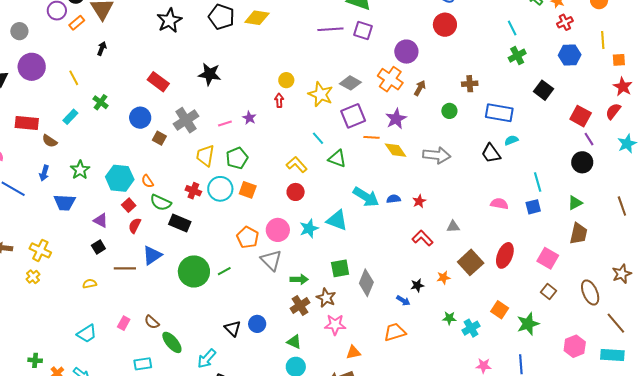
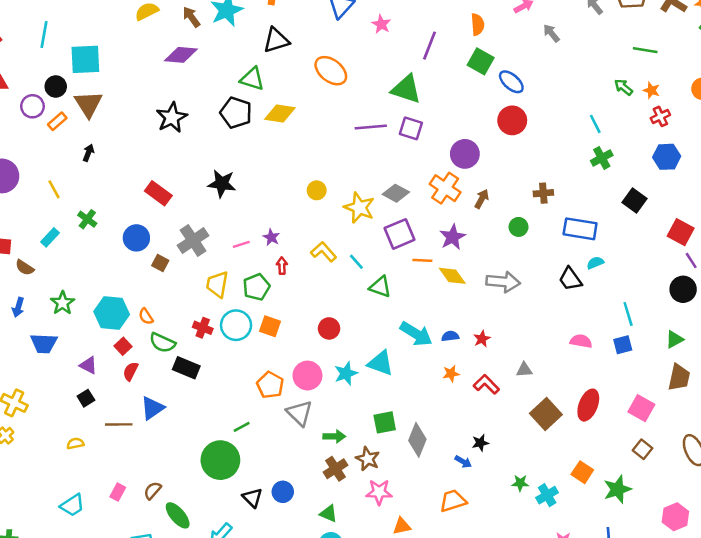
red arrow: (279, 100) -> (282, 266), moved
yellow L-shape: (297, 165) -> (324, 252), moved
green circle: (194, 271) -> (220, 460), moved
orange star: (443, 278) -> (451, 374), moved
brown semicircle: (152, 322) -> (153, 490), turned 91

